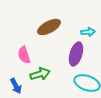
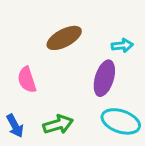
green arrow: (40, 74) -> (58, 124), moved

